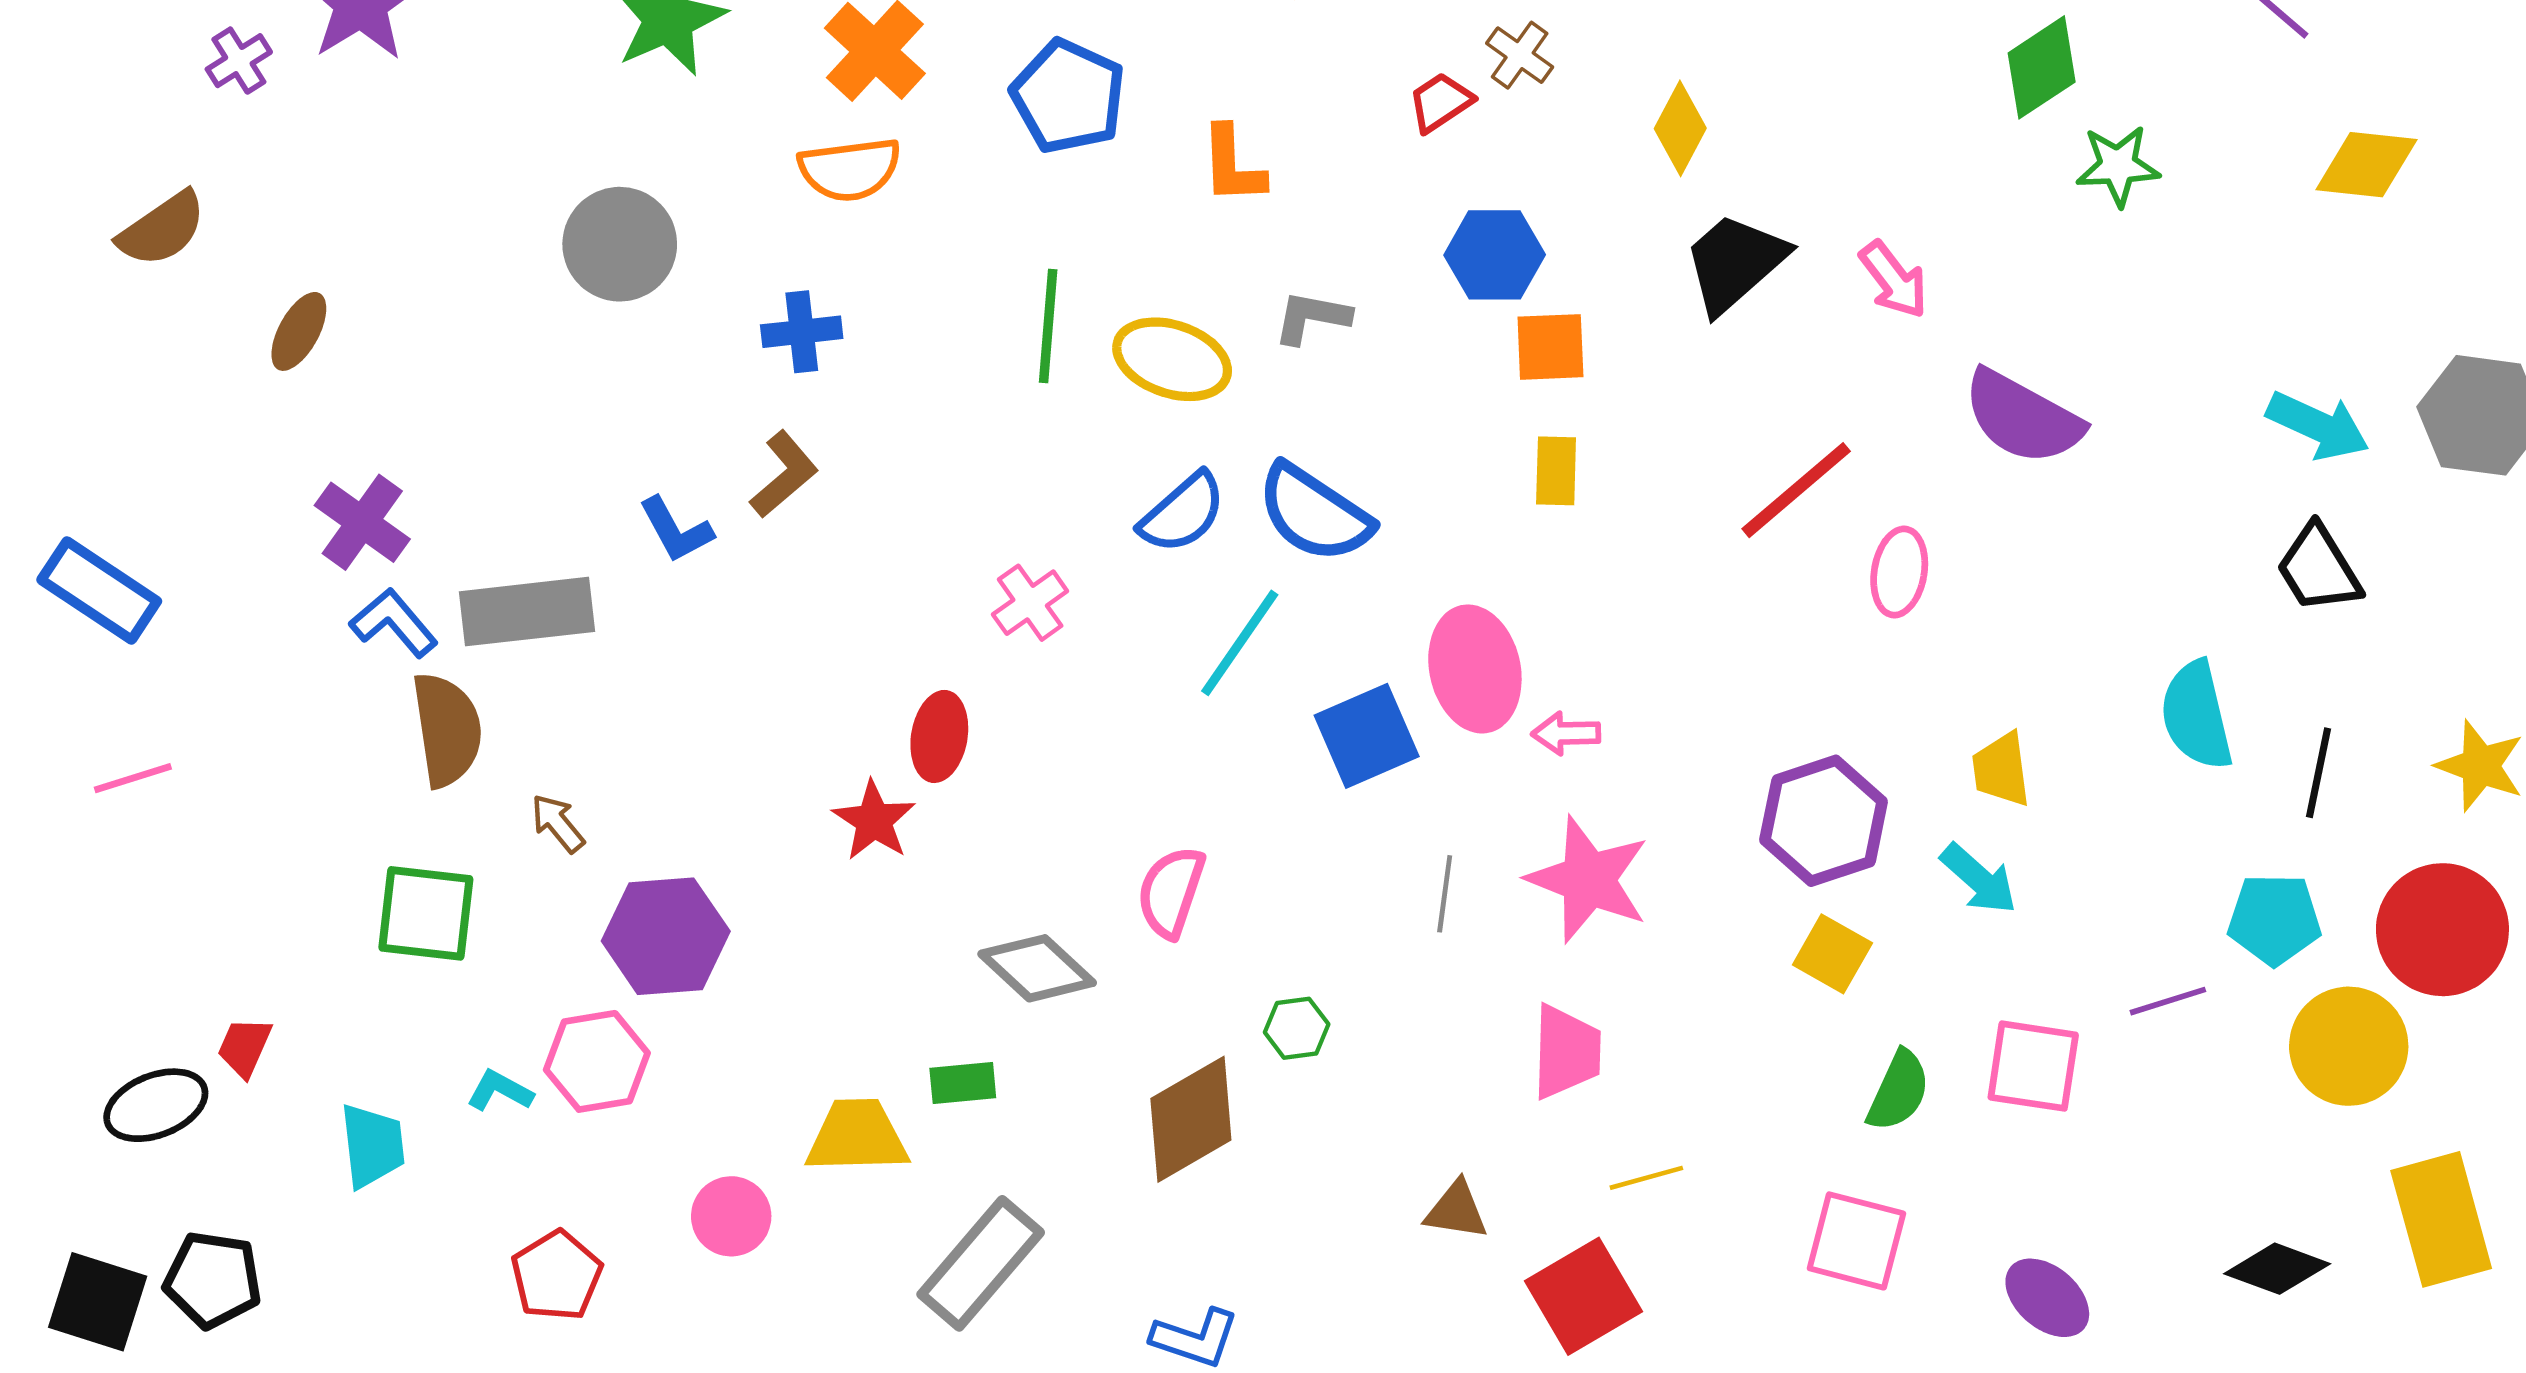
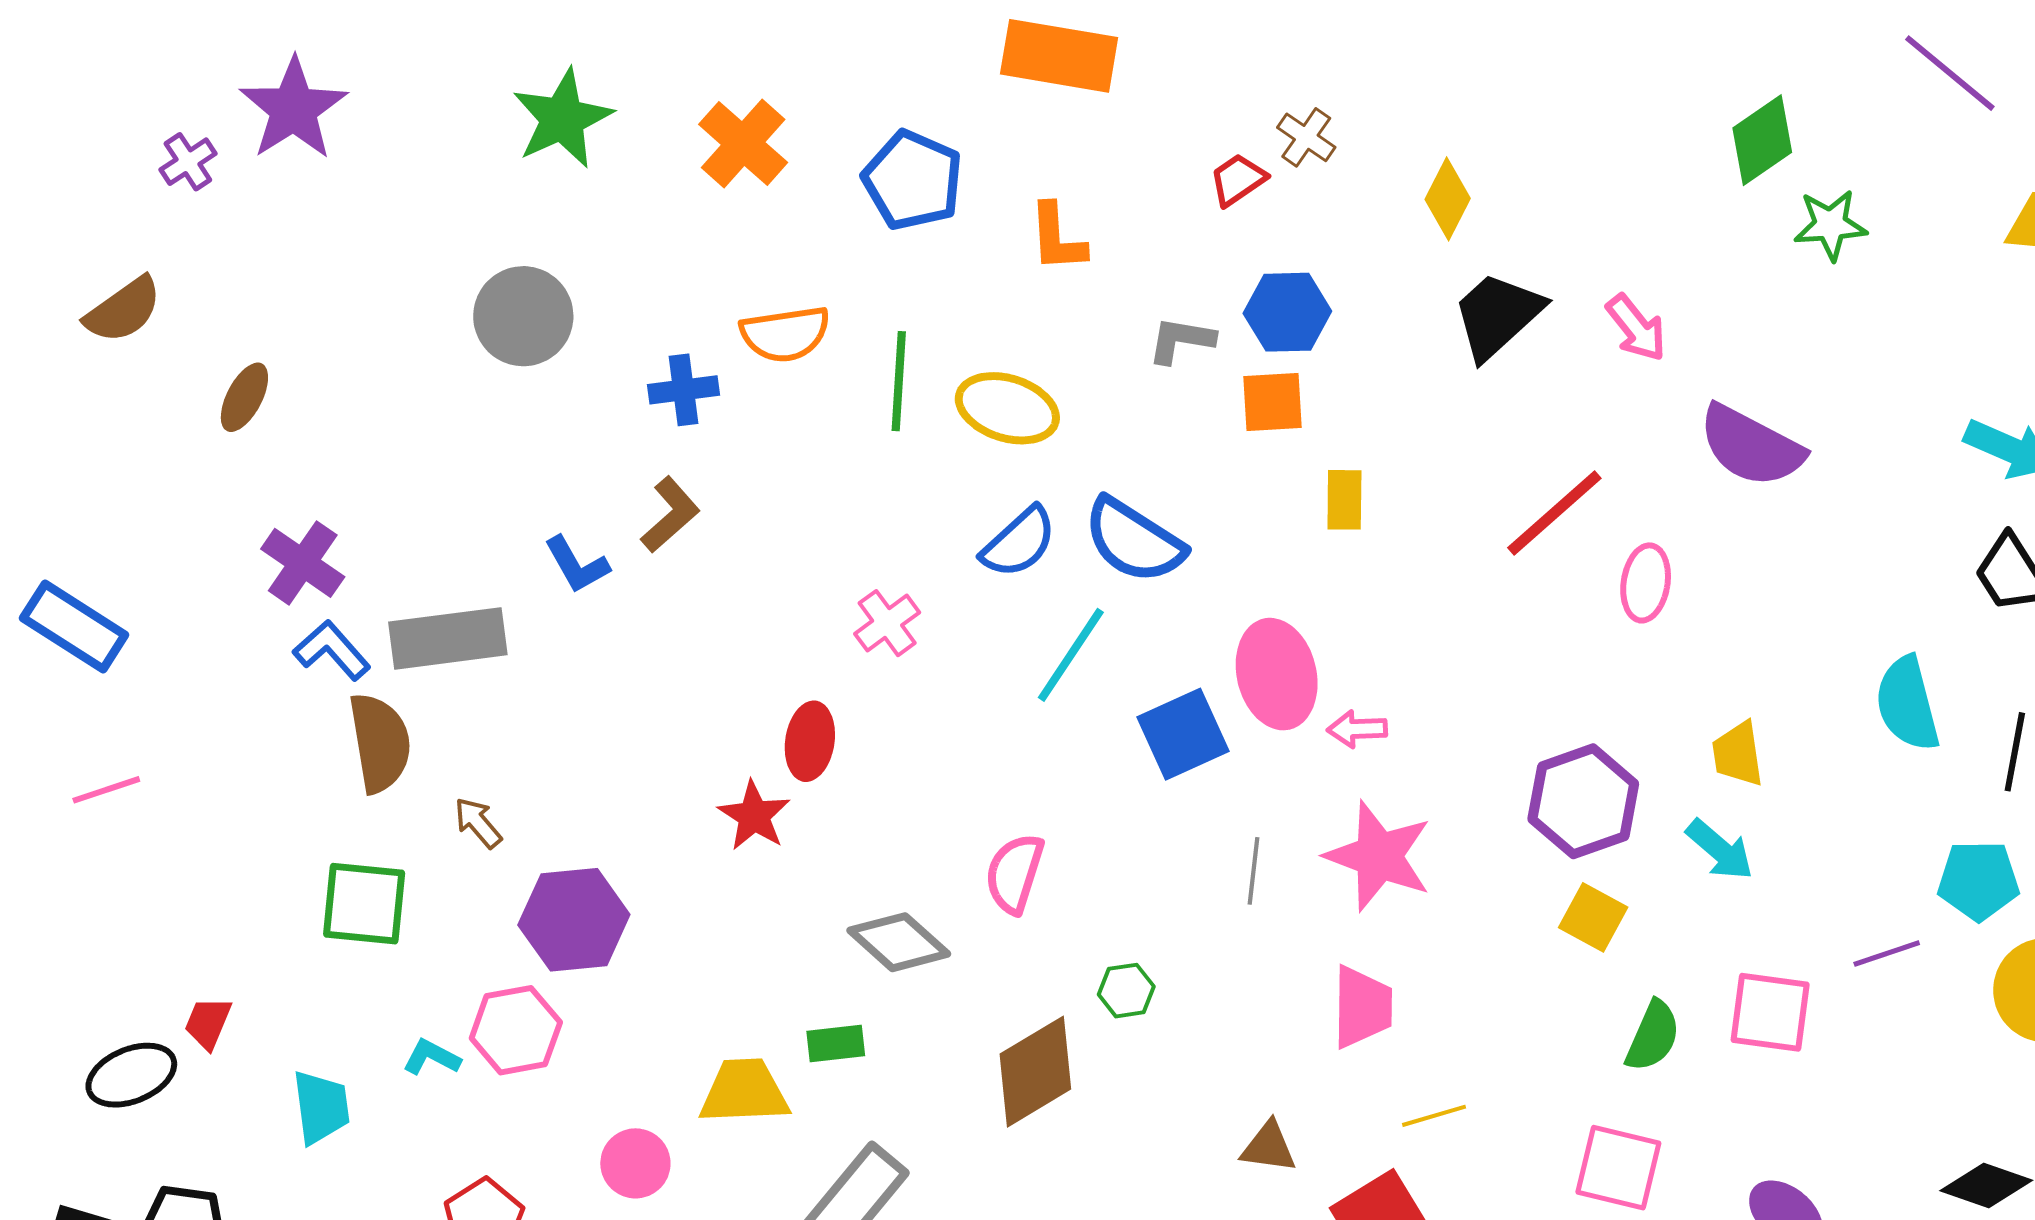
orange semicircle: (850, 169) -> (785, 334), moved
gray L-shape: (1312, 317) -> (1181, 340), moved
orange square: (1550, 347) -> (1272, 402), moved

